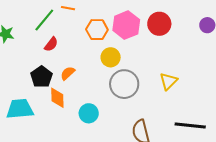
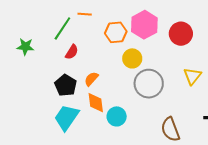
red circle: (159, 24) -> (181, 34), moved
orange diamond: (57, 98) -> (96, 103), moved
cyan trapezoid: (20, 109) -> (67, 117), moved, turned -44

